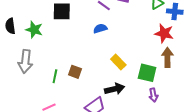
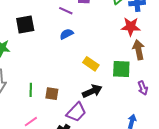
brown square: (75, 72) -> (52, 94), moved
purple arrow: (153, 95) -> (143, 88), moved

